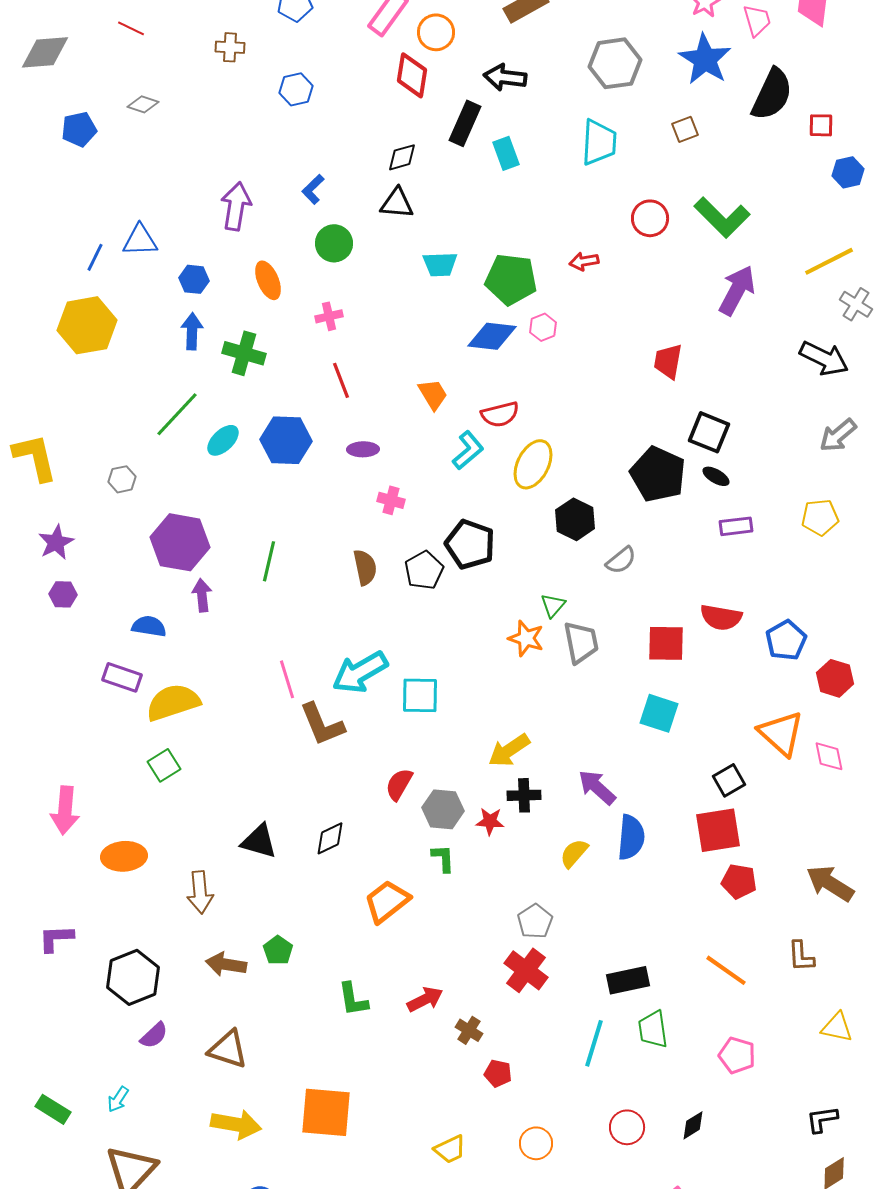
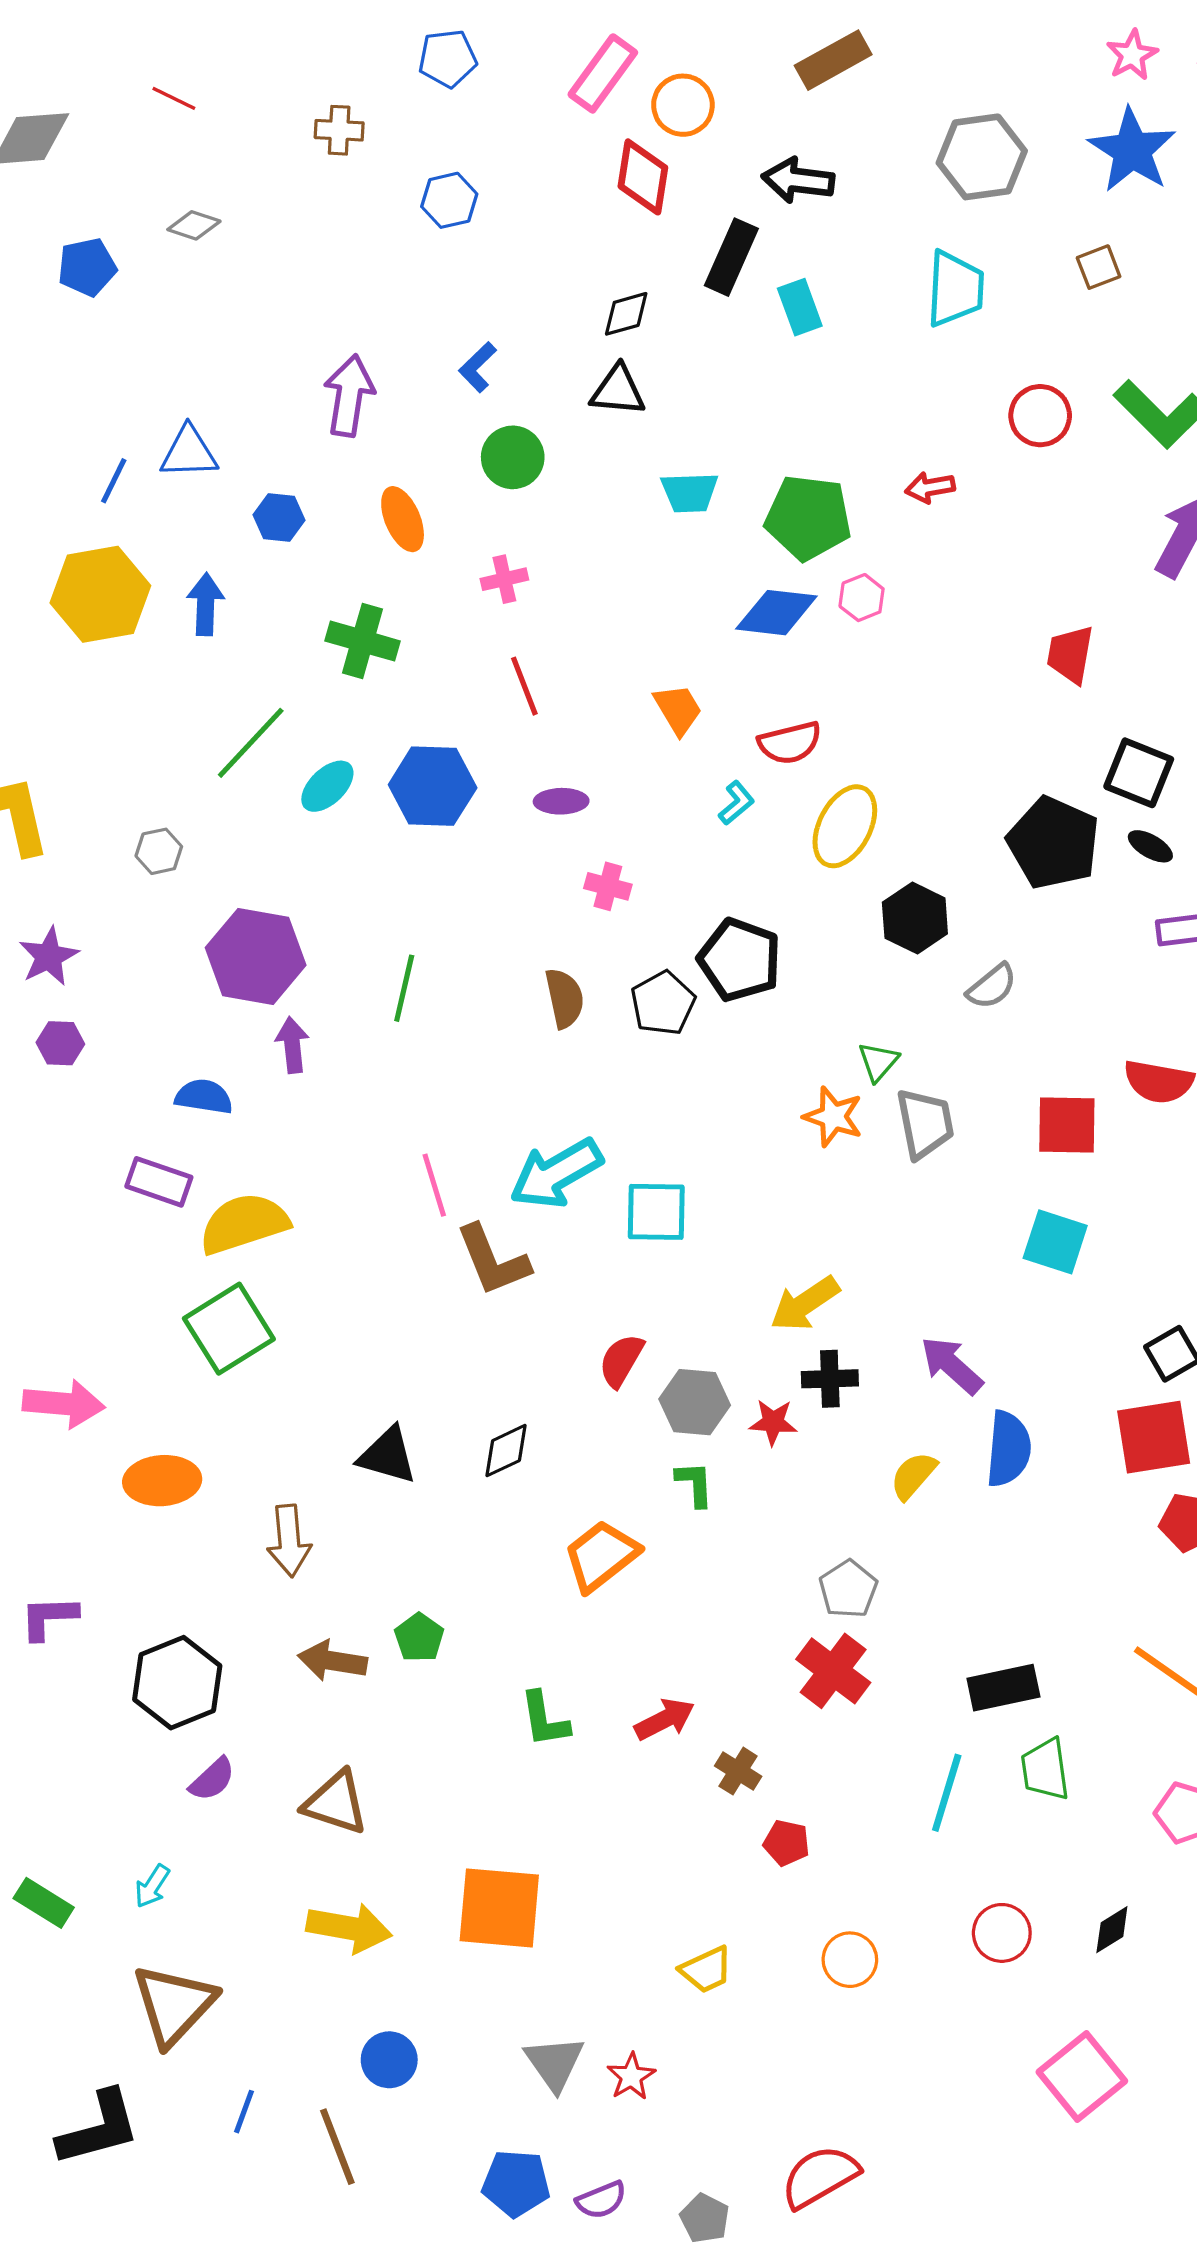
blue arrow: (192, 331) -> (206, 604), moved
cyan L-shape: (468, 450) -> (736, 803), size x0.7
green square: (164, 765) -> (229, 1329), size x1.6
pink arrow: (65, 810) -> (64, 1404), turned -90

